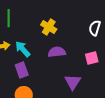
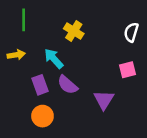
cyan arrow: (23, 49) -> (54, 59), moved
purple semicircle: (57, 52) -> (67, 85), moved, turned -132

